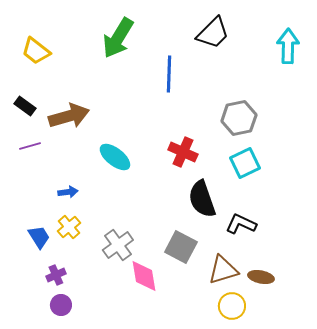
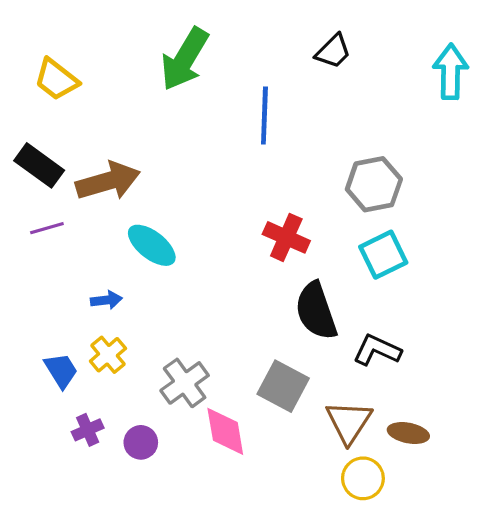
black trapezoid: (213, 33) -> (333, 51), size x0.7
black rectangle: (25, 106) -> (39, 165), size x1.4
cyan ellipse: (115, 157) -> (152, 245), moved
brown triangle: (223, 270) -> (349, 422), turned -40
purple circle: (61, 305) -> (141, 442), moved

